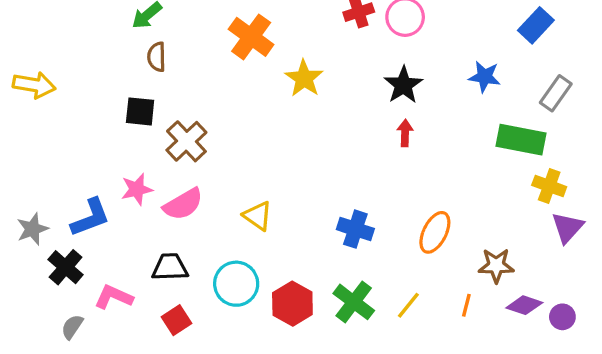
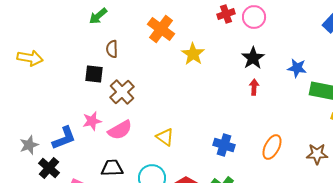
brown semicircle: (157, 57) -> (112, 49), moved
blue star: (485, 77) -> (297, 68), moved
brown star: (496, 265) -> (317, 154), moved

